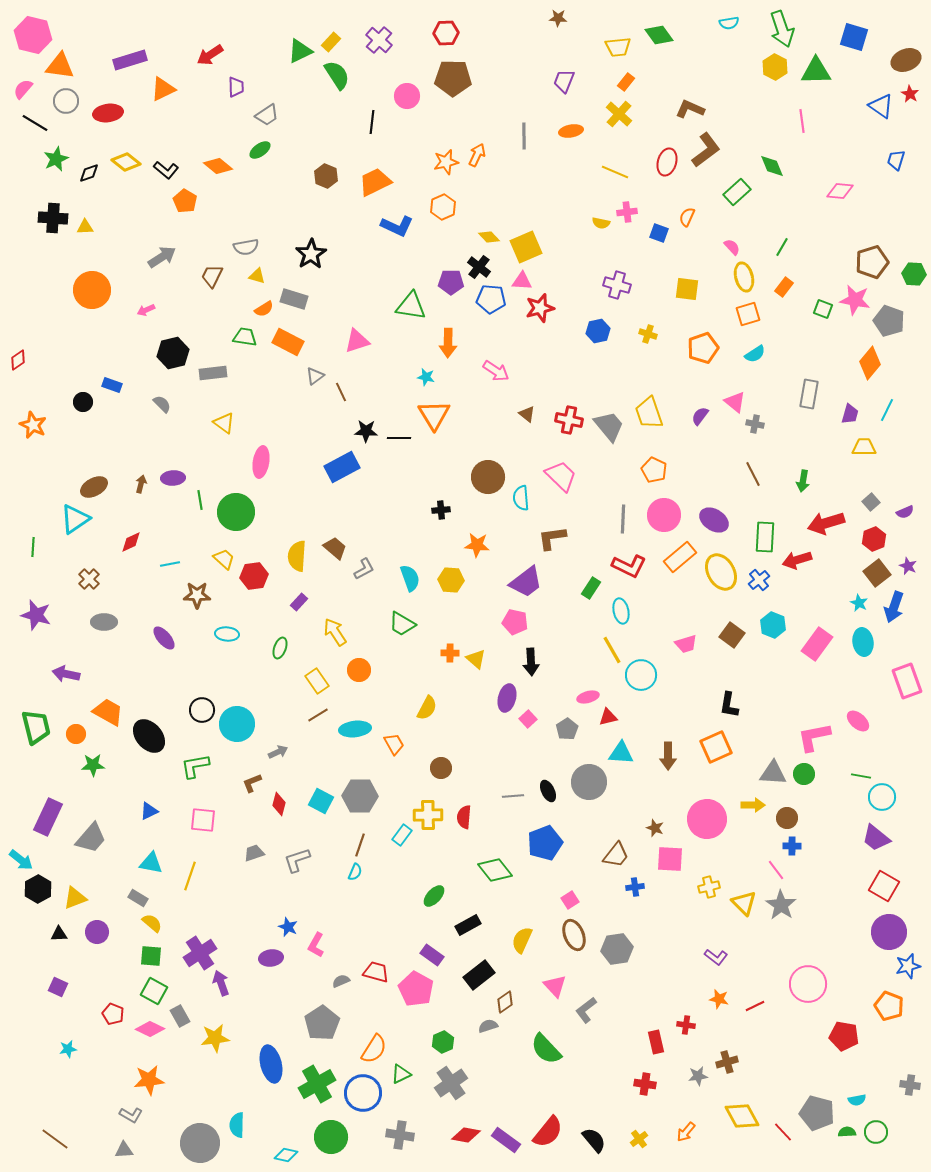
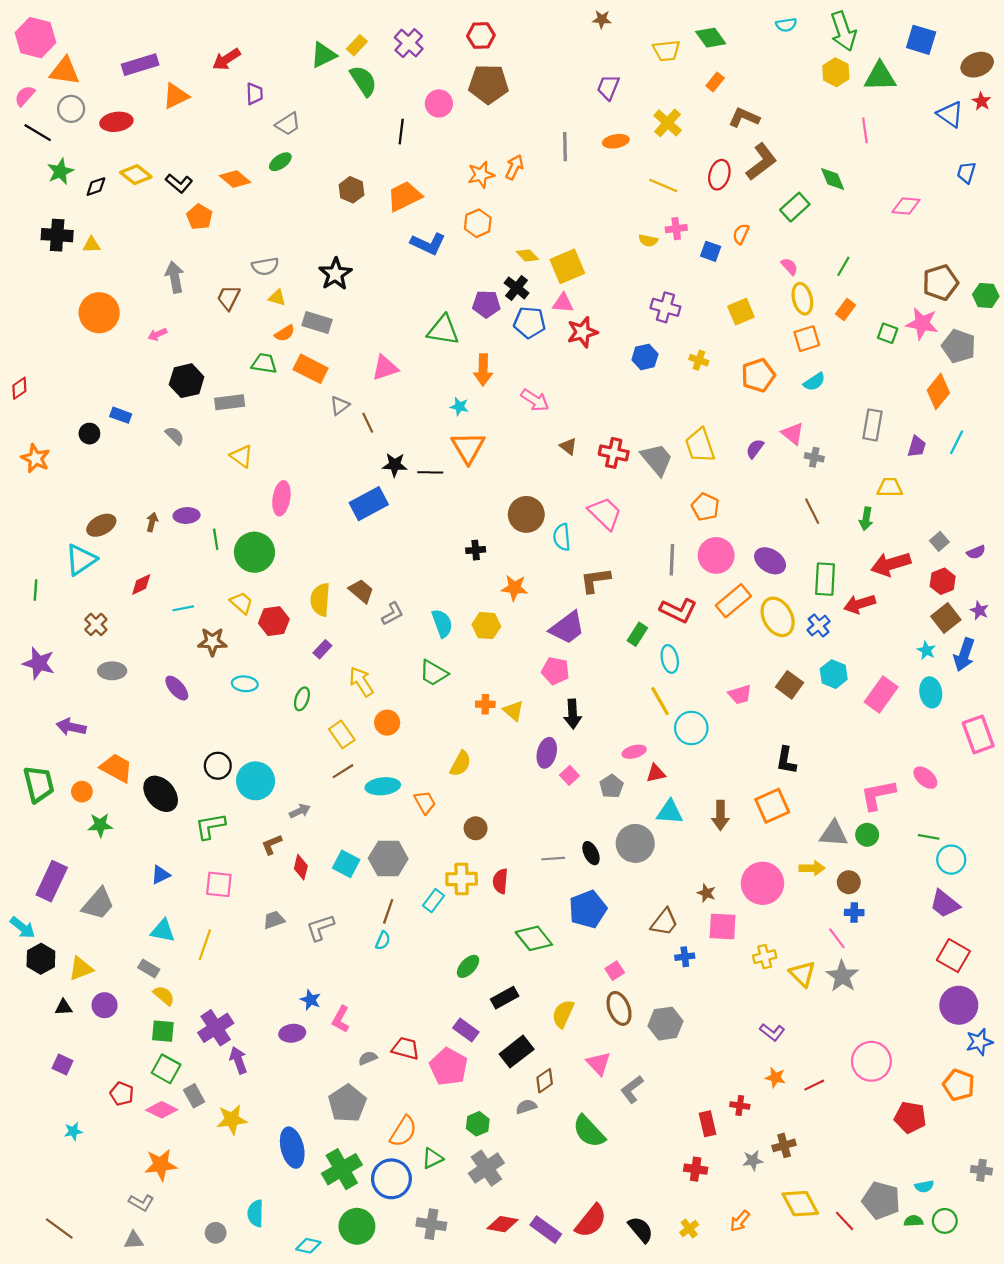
orange rectangle: (626, 82) -> (715, 82), moved
gray arrow: (162, 257) -> (175, 277), turned -68
yellow square: (687, 289) -> (741, 312), turned -30
yellow trapezoid: (864, 447) -> (890, 487), moved
gray circle: (200, 1143) -> (216, 1233), size x0.5

